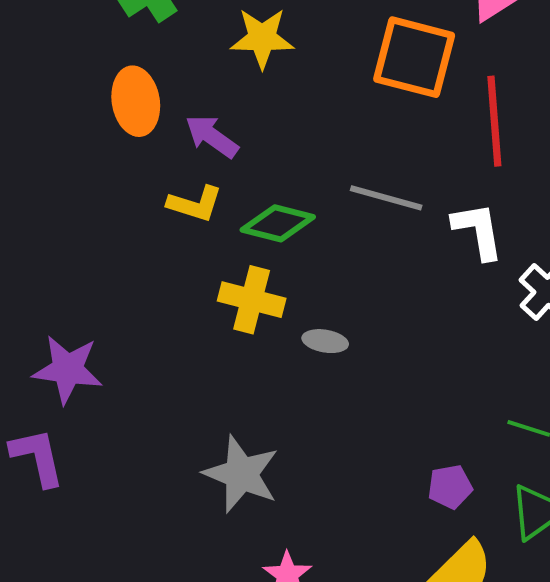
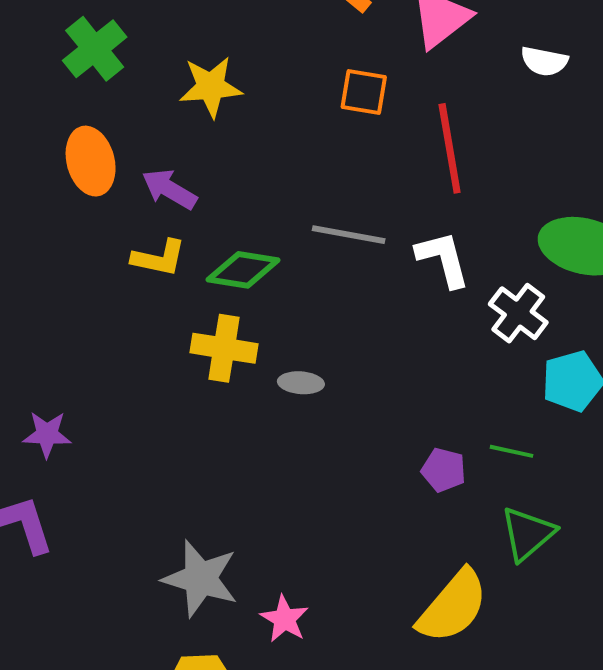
orange square: (414, 57) -> (364, 92), size x0.6
purple star: (68, 369) -> (47, 434), size x0.7
gray star: (241, 474) -> (200, 578), moved
purple pentagon: (450, 487) -> (444, 470), moved, turned 30

